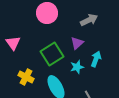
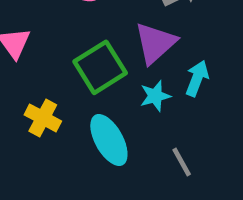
purple triangle: (77, 43) -> (155, 43), size x1.5

